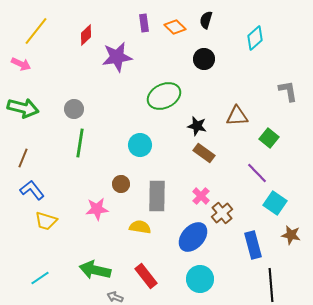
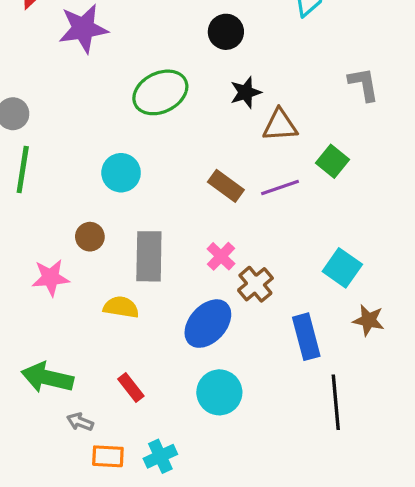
black star: (197, 126) -> (246, 92), moved, turned -30
purple line: (257, 173) -> (280, 187), moved, turned -65
red rectangle: (146, 276) -> (131, 387), size x0.7

